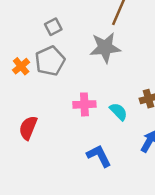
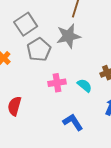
gray square: (53, 27) -> (26, 24), size x1.6
gray pentagon: (50, 61) -> (39, 50), moved

